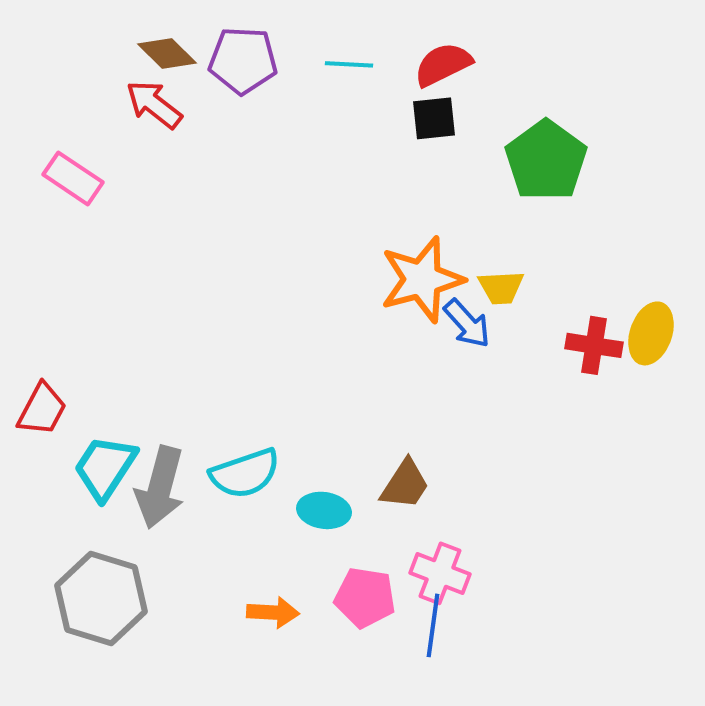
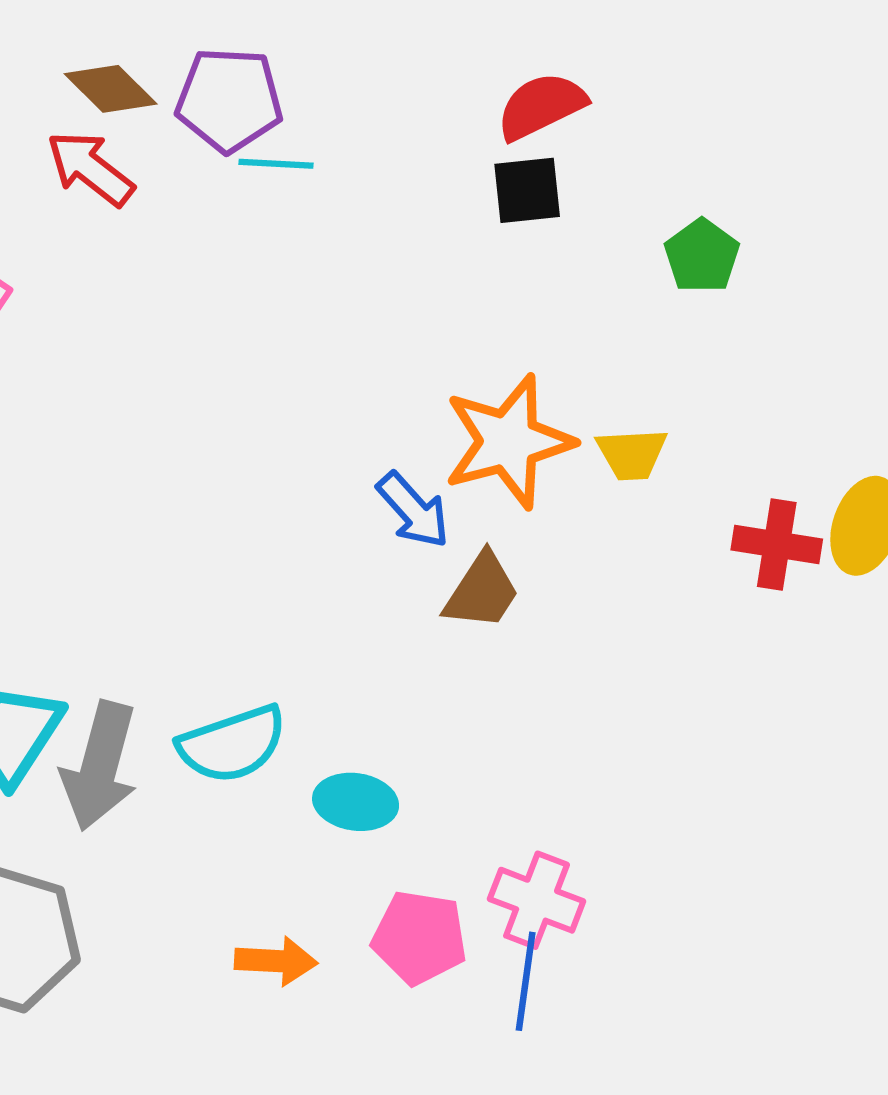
cyan line: (349, 64) -> (276, 164), moved
green pentagon: (546, 160) -> (702, 256), size x0.6
blue arrow: (467, 323) -> (413, 510), moved
brown trapezoid: (405, 484) -> (482, 591), moved

